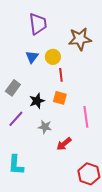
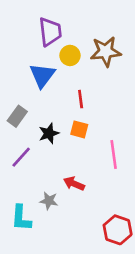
blue triangle: (32, 57) -> (42, 75), size x1.5
yellow circle: (53, 57) -> (70, 55), moved
gray star: (45, 127) -> (49, 201), moved
red arrow: (64, 144) -> (74, 184), moved, turned 63

